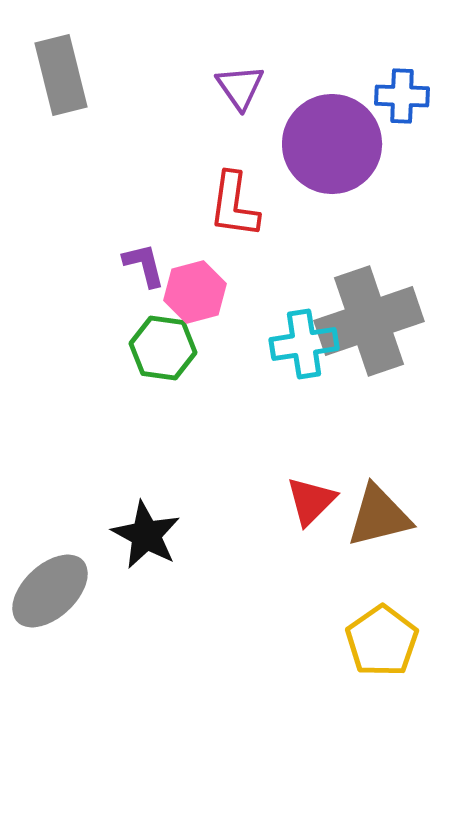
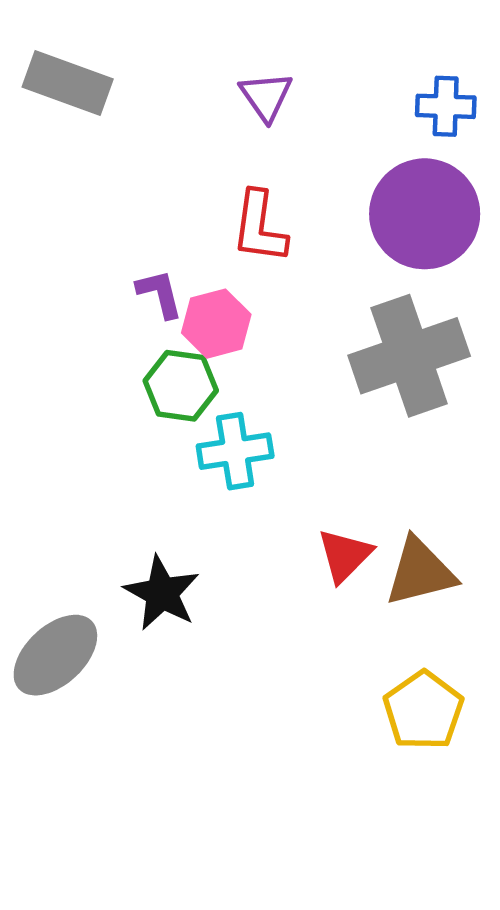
gray rectangle: (61, 75) -> (68, 83), turned -56
purple circle: (332, 144) -> (425, 214), moved
cyan cross: (304, 344) -> (235, 451), moved

